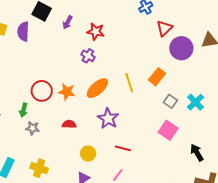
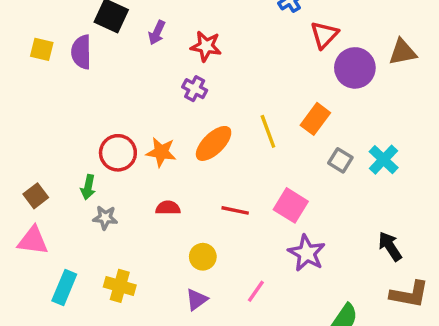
purple star: (108, 118) -> (307, 253), moved
pink square: (168, 130) -> (291, 205), moved
red line: (123, 148) -> (235, 210), moved

